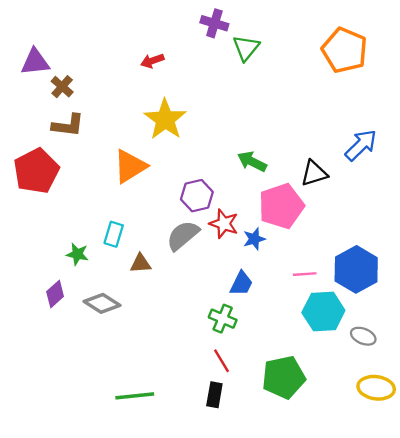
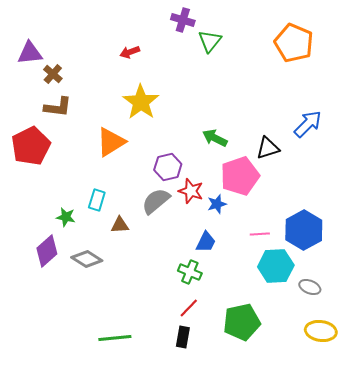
purple diamond: (55, 294) -> (47, 251), size x1.4
red line: (221, 361) -> (189, 308), turned 75

